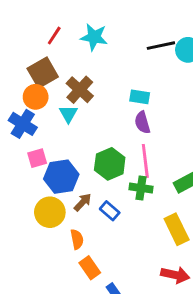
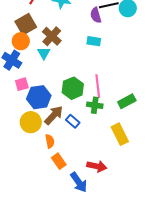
purple semicircle: (142, 122) -> (96, 15), moved
brown arrow: (83, 202) -> (54, 115), size x1.5
red arrow: (175, 275) -> (97, 166), moved

